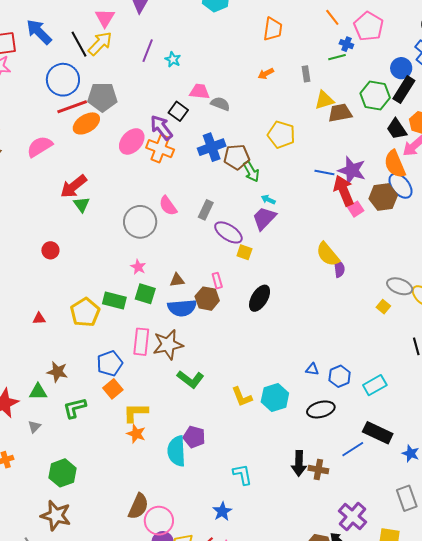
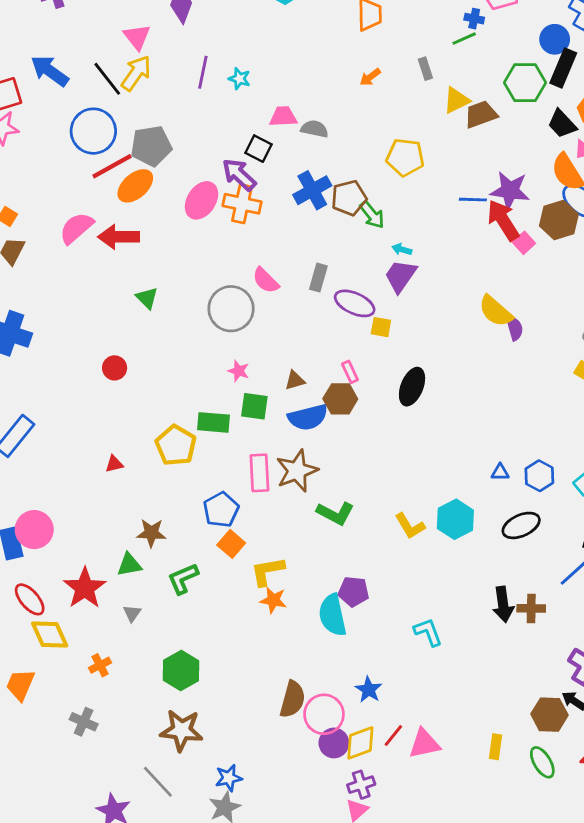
red arrow: (74, 186) -> (119, 237), moved, turned 48
blue star: (222, 511) -> (369, 690), moved

